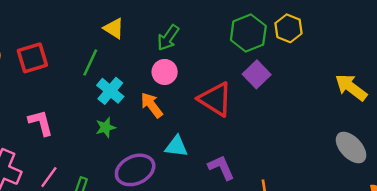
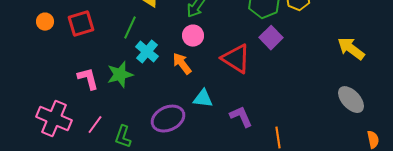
green star: (106, 127) -> (120, 75), moved, size x1.5

